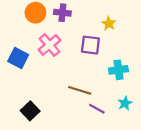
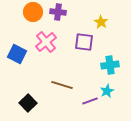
brown line: (80, 90) -> (62, 85), moved
cyan star: (125, 103) -> (107, 91), moved
purple line: (97, 109) -> (90, 101), turned -49

